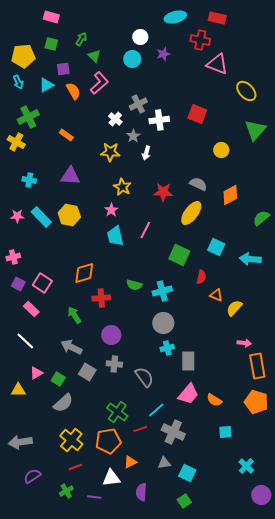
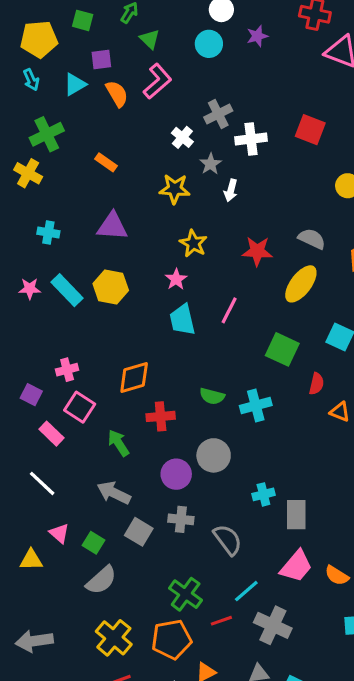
pink cross: (13, 257) -> (67, 370), moved
pink square: (42, 283) -> (80, 407), moved
gray circle: (163, 323) -> (214, 455), moved
pink triangle: (36, 373) -> (59, 533), turned -48

